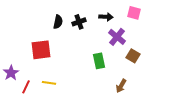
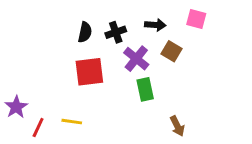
purple cross: (117, 37) -> (136, 59), moved
red square: (41, 50) -> (89, 72), moved
brown square: (133, 56) -> (171, 51), moved
brown arrow: (121, 86) -> (177, 126), turned -56

